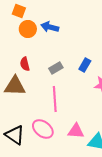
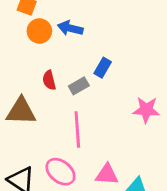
red semicircle: (25, 64) -> (49, 80), moved
blue rectangle: (85, 65) -> (103, 68), moved

